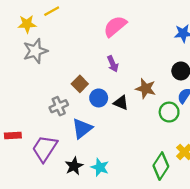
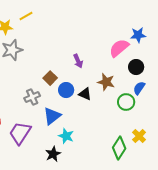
pink semicircle: (115, 26) -> (119, 48), moved
black star: (74, 166) -> (53, 154), moved
cyan star: (100, 167) -> (66, 136), moved

